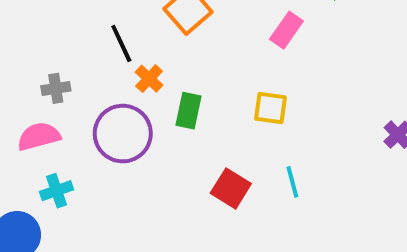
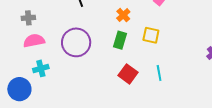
orange cross: (149, 79) -> (123, 15), moved
gray cross: (56, 88) -> (28, 18), moved
green rectangle: (189, 111) -> (120, 40), moved

